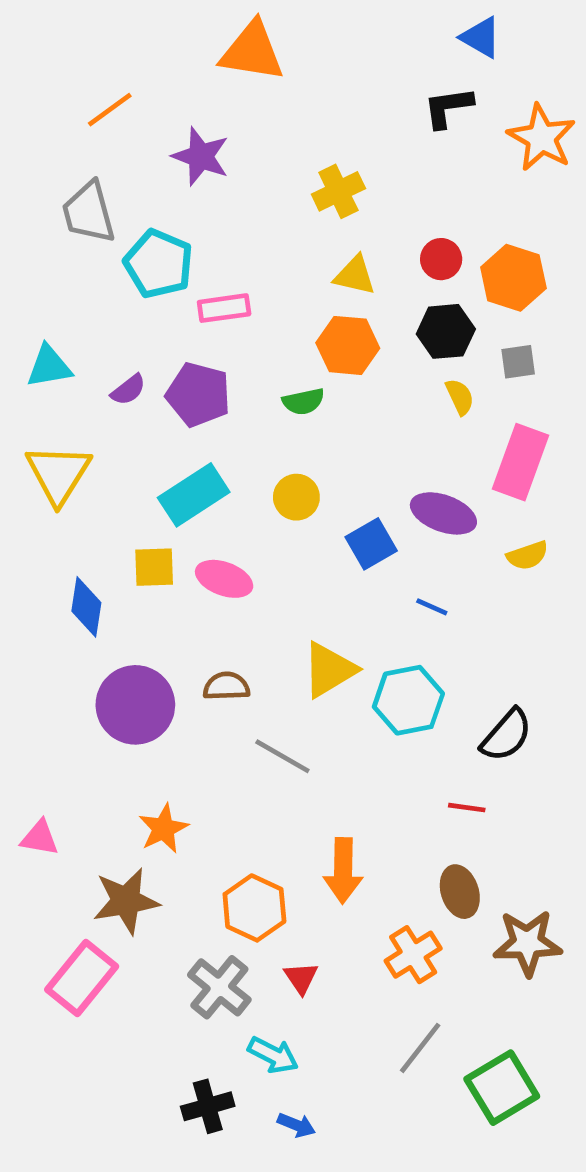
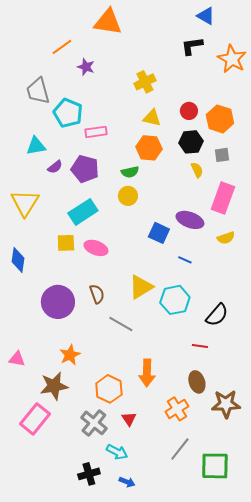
orange line: (110, 110) -> (62, 47), moved
purple star: (201, 156) -> (86, 67), size x0.7
cyan triangle: (49, 366) -> (36, 146), moved
yellow circle: (296, 497) -> (128, 196), moved
blue square: (371, 544) -> (159, 233), turned -35
blue diamond: (86, 607) -> (18, 260), moved
brown semicircle: (226, 686) -> (97, 294), turned 72
green square: (502, 1088) -> (215, 466), turned 32

